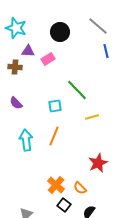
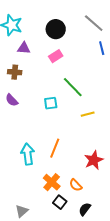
pink rectangle: (48, 59) -> (56, 56), moved
brown cross: (15, 67) -> (15, 72), moved
orange line: (54, 136) -> (55, 148), moved
cyan arrow: (26, 140) -> (28, 154), moved

